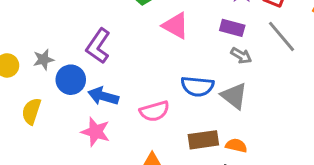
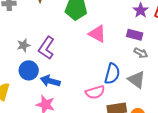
gray star: (43, 60) -> (24, 45), moved
blue semicircle: (197, 86) -> (112, 74), turned -80
pink semicircle: (155, 111) -> (95, 92), moved

